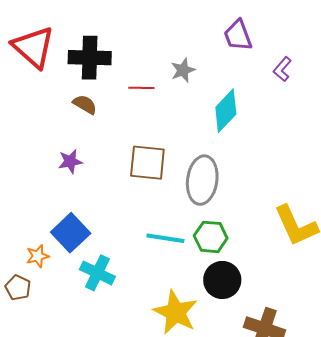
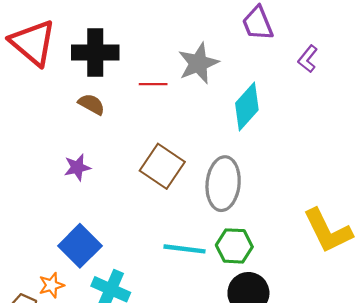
gray star: (183, 70) -> (198, 63), size x1.5
brown square: (147, 163) -> (162, 166), turned 30
orange star: (38, 256) -> (51, 285), moved

